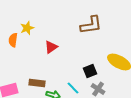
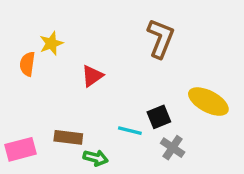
brown L-shape: (91, 25) -> (161, 38), turned -60
cyan line: (73, 88) -> (130, 131), moved, turned -32

